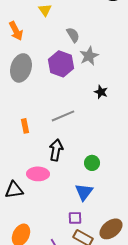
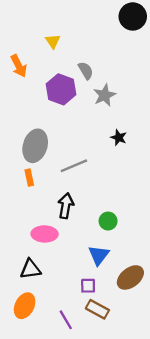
purple hexagon: (61, 64) -> (61, 89), moved
gray ellipse: (21, 68) -> (35, 146), moved
black triangle: (14, 190) -> (30, 269), moved
brown ellipse: (111, 229) -> (130, 277), moved

